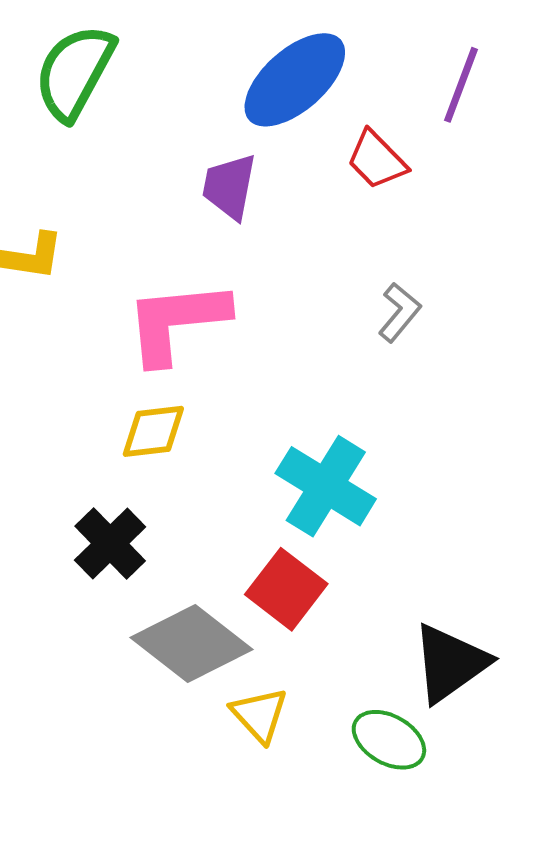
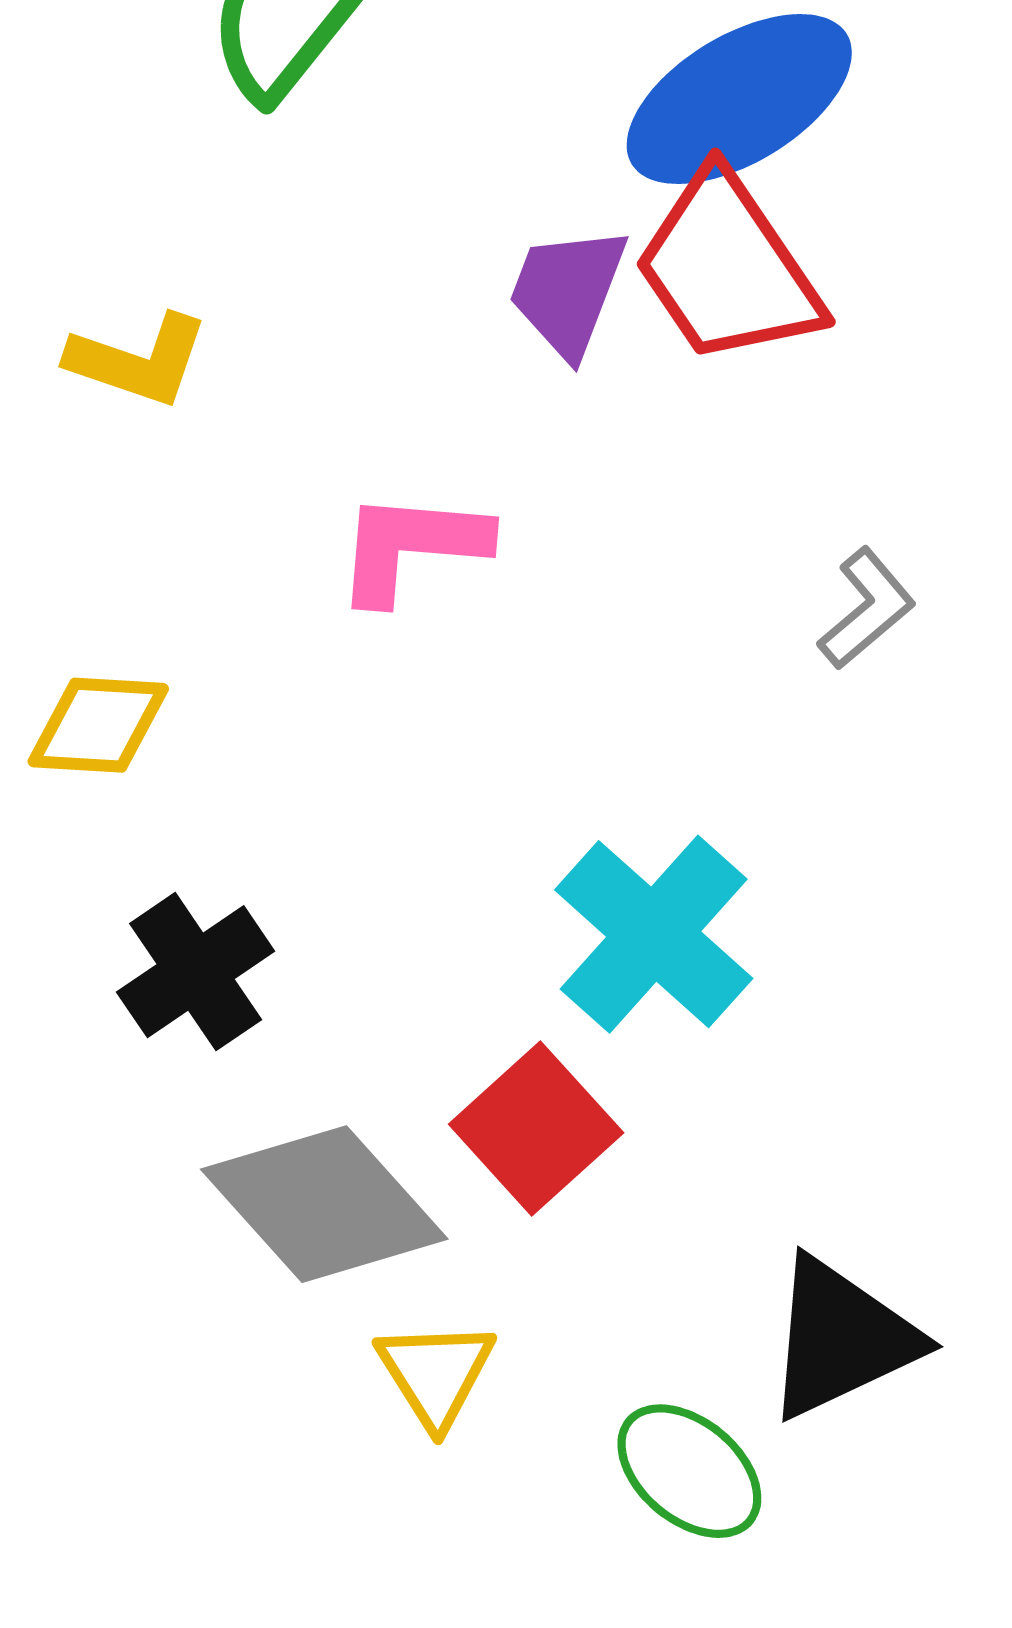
red trapezoid: (377, 160) -> (728, 268), moved, size x1.6
pink L-shape: (177, 322) -> (411, 546), size x0.7
yellow diamond: (153, 431) -> (98, 725), moved

